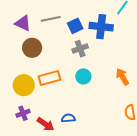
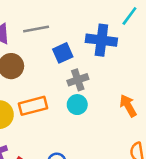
blue square: (75, 26) -> (63, 53), moved
gray cross: (80, 49) -> (78, 80), moved

